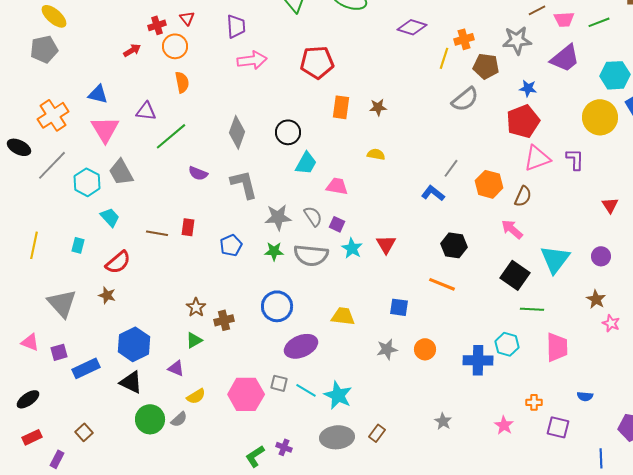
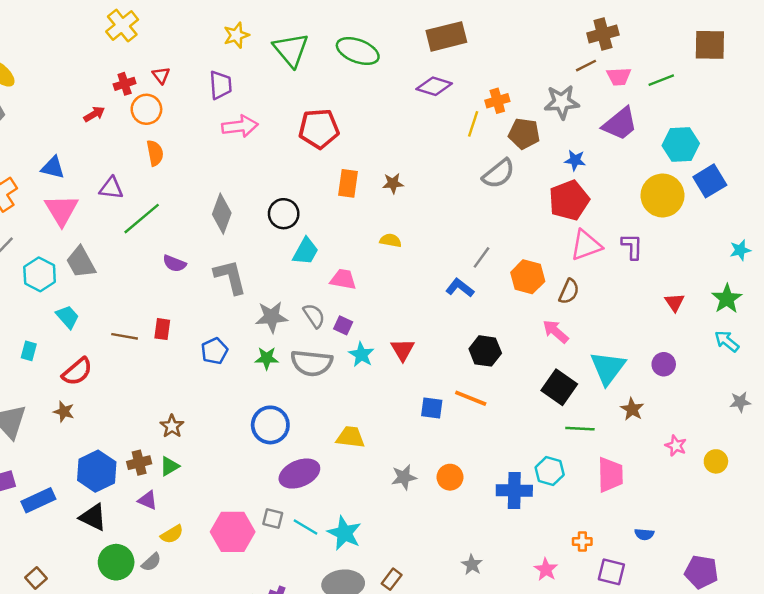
brown star: (596, 299) -> (632, 409), moved
blue square: (399, 307) -> (432, 408), moved
brown cross: (224, 320) -> (139, 463), moved

